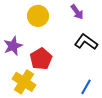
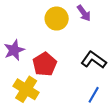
yellow circle: (38, 16) -> (57, 19), moved
black L-shape: (86, 42) -> (94, 60), moved

